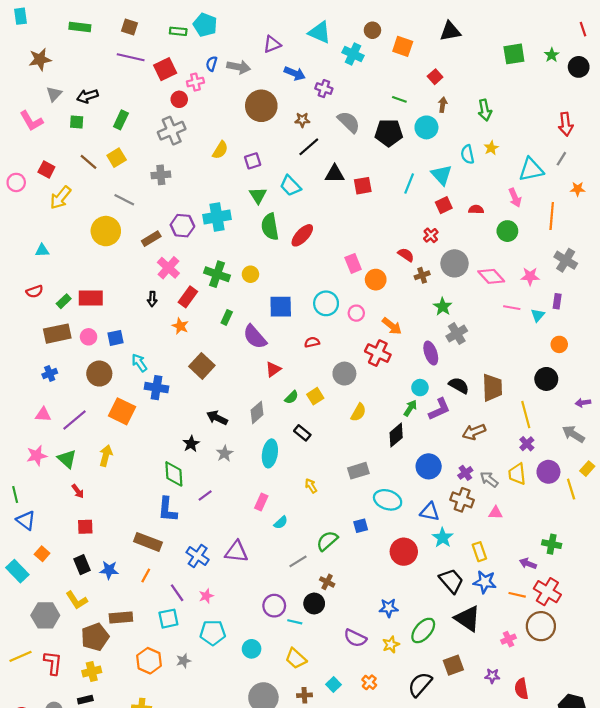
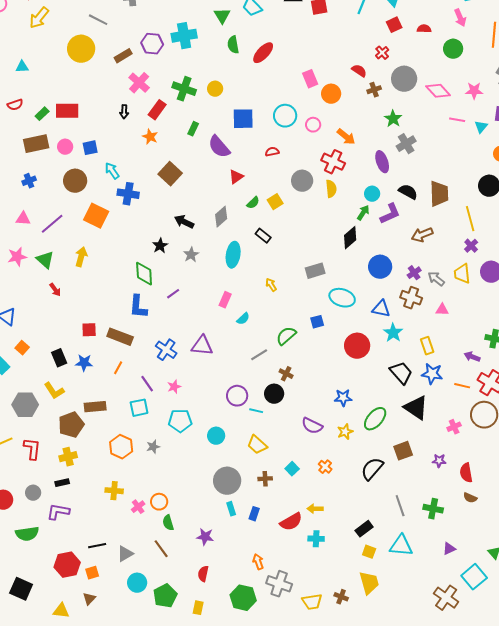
green semicircle: (270, 227) -> (233, 45), size x0.7
yellow semicircle: (358, 412) -> (331, 189), moved, turned -36
red square: (85, 527) -> (89, 330), moved

